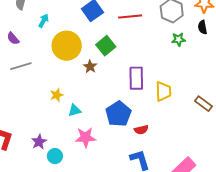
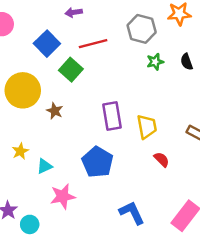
black semicircle: (202, 27) -> (187, 62), moved
green square: (106, 46) -> (71, 70), moved
red semicircle: (141, 130) -> (162, 159), moved, turned -112

